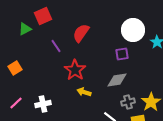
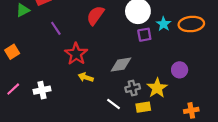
red semicircle: (81, 33) -> (95, 15), moved
purple square: (122, 54) -> (144, 35), moved

